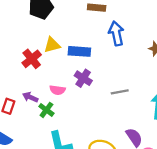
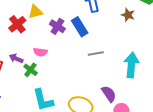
blue rectangle: (79, 51) -> (80, 27), moved, turned 54
purple cross: (83, 78) -> (57, 26), moved

